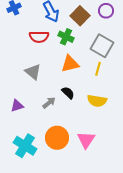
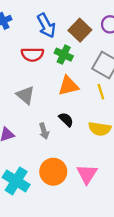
yellow line: (98, 69) -> (101, 92), turned -32
gray arrow: (49, 103) -> (44, 131), turned 112

